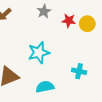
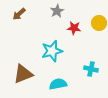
red star: (69, 21) -> (74, 28), moved

